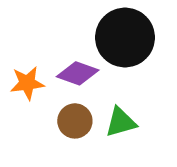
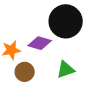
brown circle: (75, 121) -> (25, 72), moved

